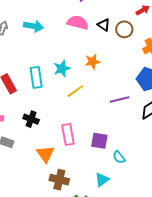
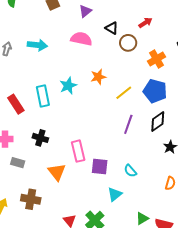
black triangle: (104, 25) -> (112, 28), moved
yellow line: (75, 91) -> (124, 93), moved
purple line: (120, 100) -> (128, 124), moved, turned -54
purple square: (99, 141) -> (100, 167), moved
brown cross: (59, 180) -> (31, 199), moved

